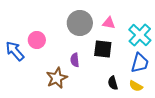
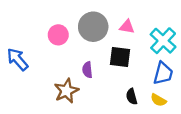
pink circle: (37, 40) -> (58, 35), moved

